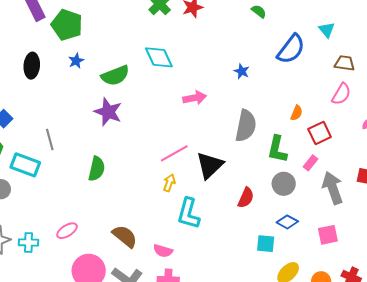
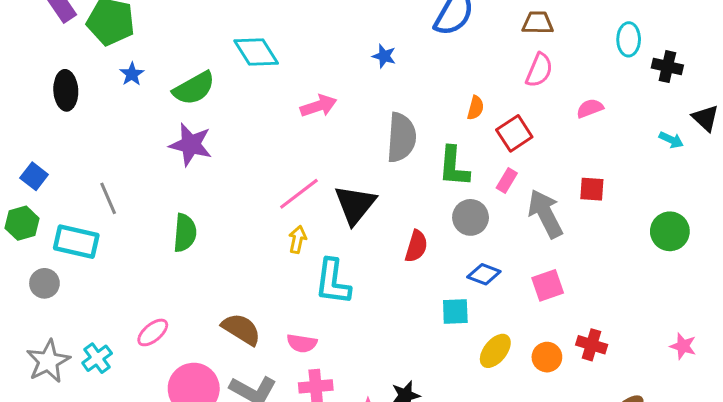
cyan cross: (28, 242) -> (97, 358), turned -30

